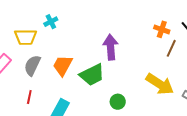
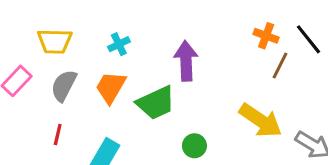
cyan cross: (51, 22) -> (119, 44), moved

